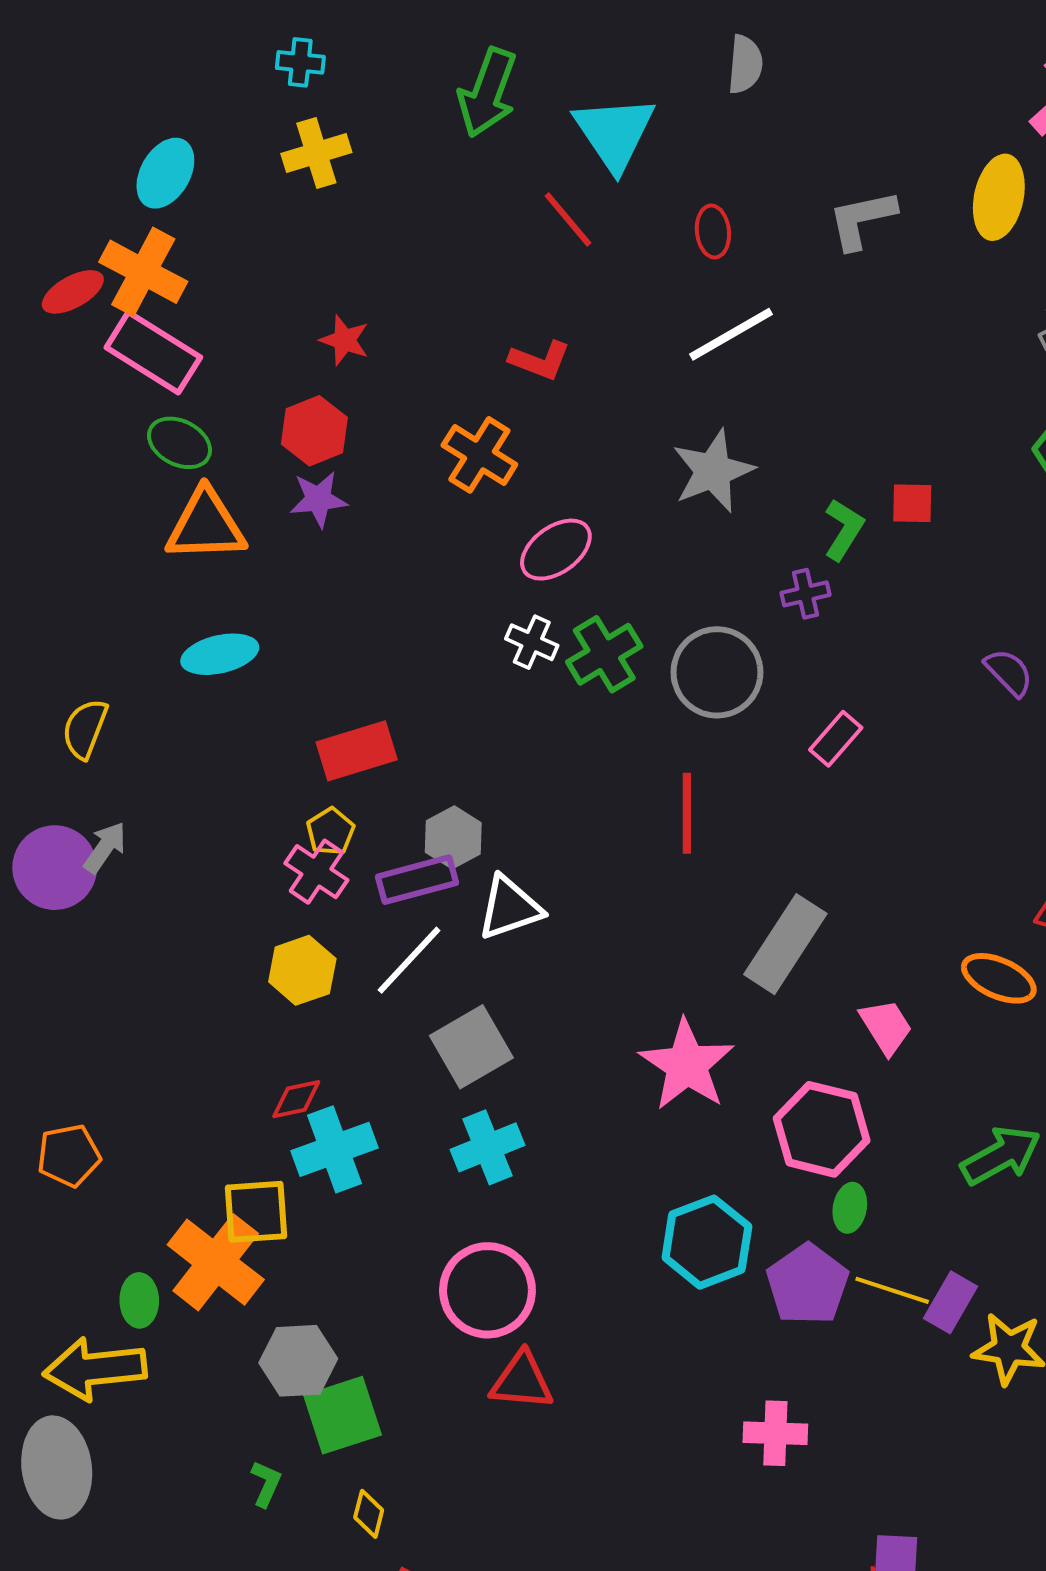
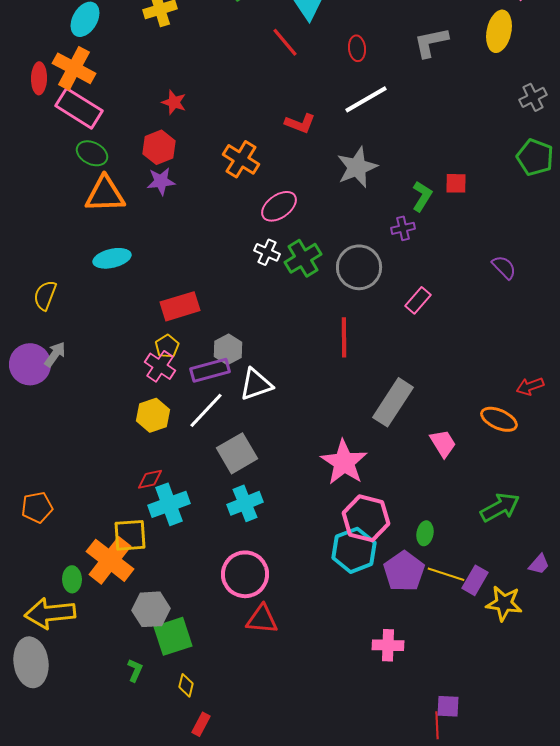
red ellipse: (73, 292) -> (39, 78), turned -60
red L-shape: (540, 360) -> (300, 123), moved
pink hexagon: (822, 1129) -> (366, 518), moved

